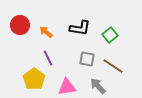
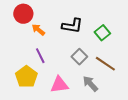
red circle: (20, 25) -> (23, 14), moved
gray square: (87, 59) -> (79, 57), turned 35

